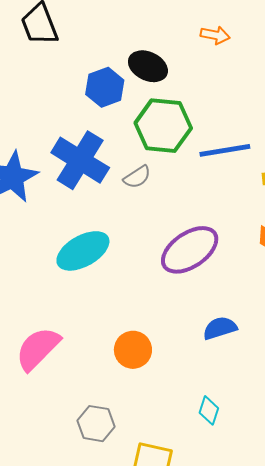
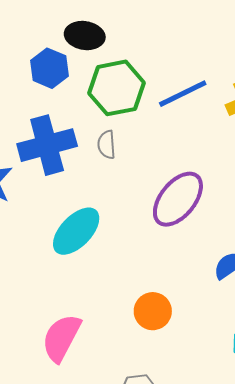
blue cross: (80, 160) -> (47, 145), turned -30
gray semicircle: (137, 177) -> (107, 145), turned 136

